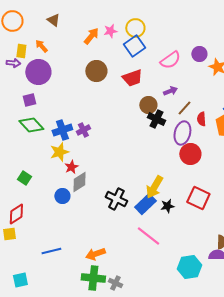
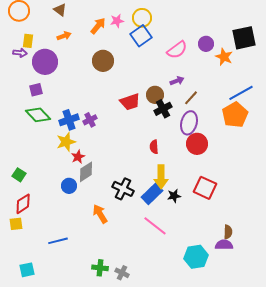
orange arrow: (41, 46) -> (64, 36), moved, turned 112
red trapezoid: (132, 78) -> (130, 102), moved
black cross: (156, 119) -> (163, 109), turned 36
red semicircle: (201, 119) -> (154, 147), moved
green square: (24, 178) -> (19, 175), moved
yellow arrow: (154, 187) -> (161, 177), turned -30
orange arrow: (95, 254) -> (100, 214), moved, turned 78
green cross: (93, 278) -> (100, 268), size x0.7

